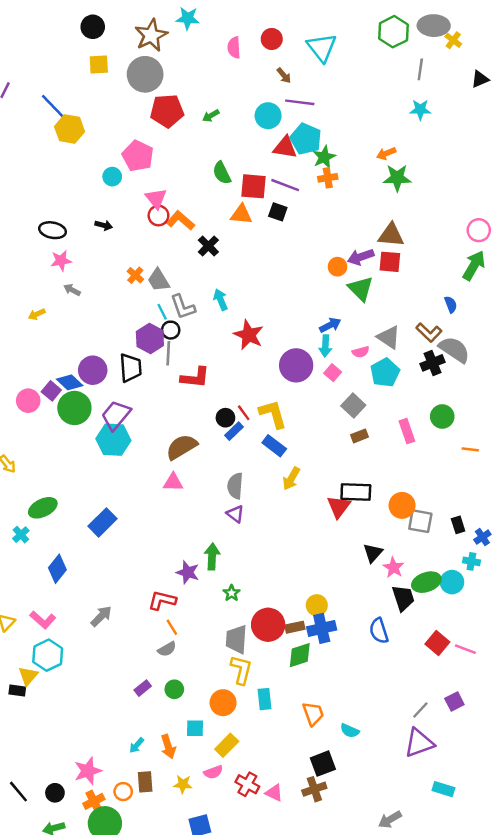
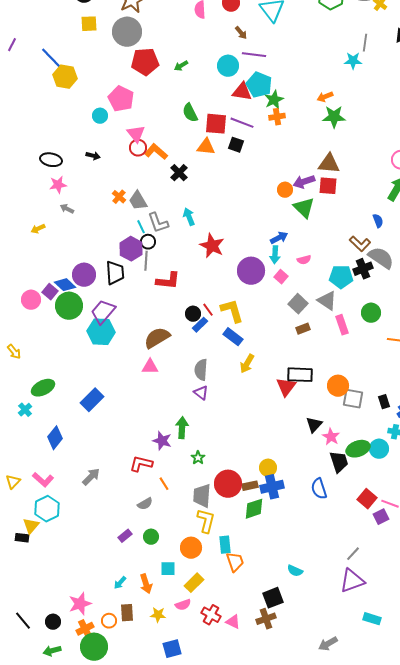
gray line: (420, 69) -> (365, 43), moved
gray triangle: (389, 337) -> (327, 301), moved
cyan pentagon: (385, 373) -> (341, 277), moved, turned 30
orange line: (172, 627) -> (164, 484), moved
purple square: (454, 701) -> (381, 517), moved
orange trapezoid: (313, 714) -> (235, 562), moved

